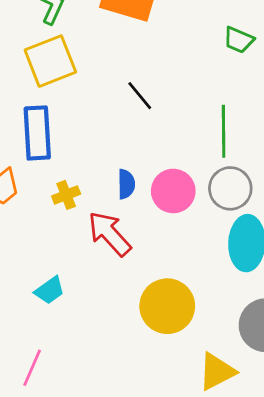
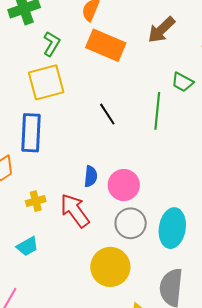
green line: (224, 131) -> (157, 111), moved
gray circle: (230, 188) -> (131, 223), moved
yellow cross: (66, 195) -> (36, 201), moved

